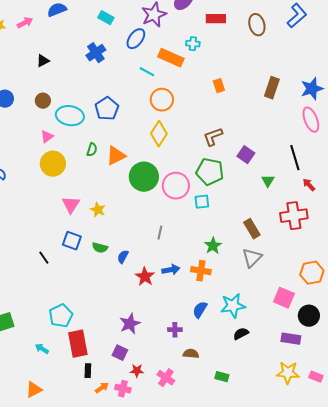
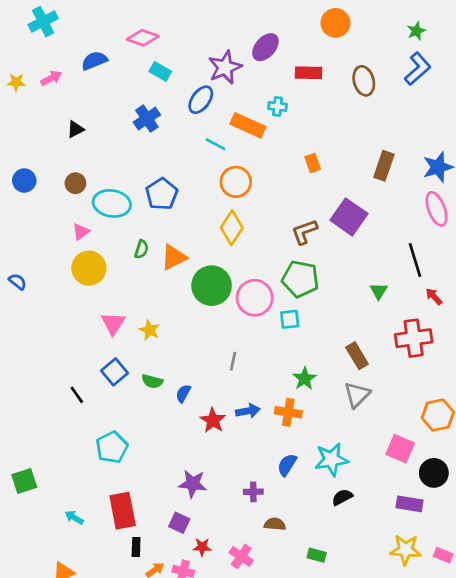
purple square: (246, 155) -> (349, 217), moved, size x1.5
blue square: (72, 241) -> (115, 372), turned 30
cyan pentagon: (61, 316) -> (112, 447), moved
purple star: (130, 324) -> (193, 484), turned 30

